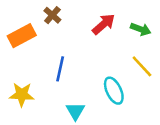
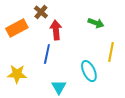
red arrow: (104, 24) -> (56, 30), moved, turned -54
green arrow: (141, 29) -> (96, 23), moved
yellow line: (142, 66) -> (111, 52), turned 54

